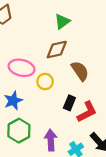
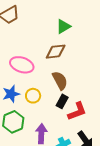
brown semicircle: (80, 71) -> (60, 80), moved
yellow circle: (45, 82) -> (33, 96), moved

